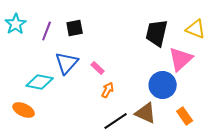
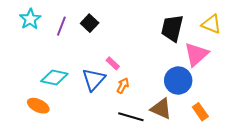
black square: (75, 28) -> (90, 23), turned -36
blue triangle: (67, 63) -> (94, 79), moved
black line: (116, 121) -> (131, 117), turned 50

